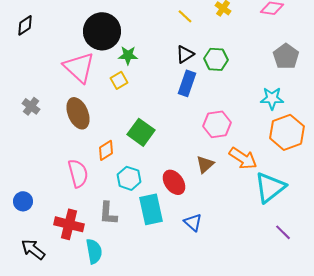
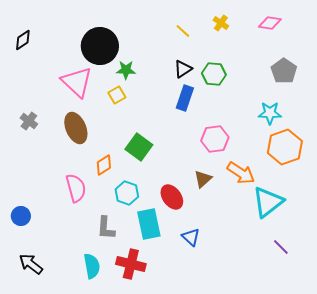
red cross: (69, 224) -> (131, 264), moved

